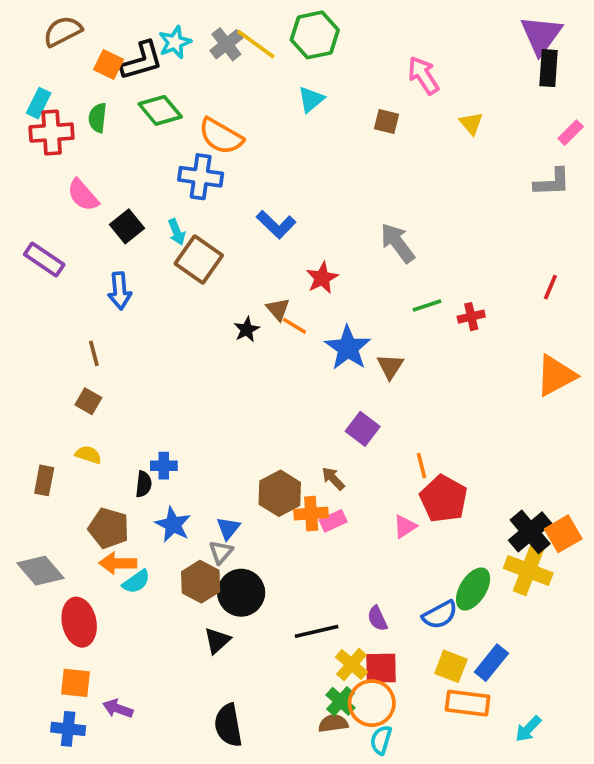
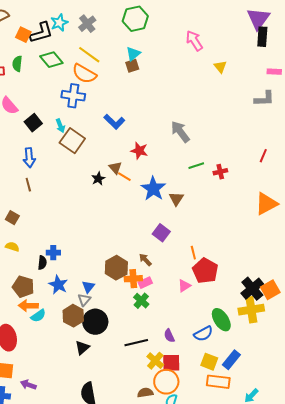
yellow line: (256, 44) -> (89, 55), moved
brown square: (387, 121) -> (132, 66), moved, turned -32
pink rectangle: (571, 133) -> (274, 72), turned 48
red star: (322, 278) -> (139, 151), turned -30
brown line: (94, 353) -> (28, 185), moved
yellow cross: (528, 571) -> (251, 310), turned -30
green ellipse: (473, 589) -> (221, 320), turned -65
green cross: (341, 701) -> (141, 301), moved

